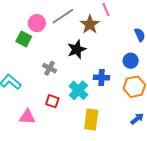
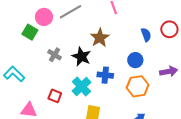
brown star: (90, 24) -> (100, 38), moved
black star: (77, 49) -> (81, 57), moved, turned -30
gray cross: (50, 68) -> (54, 55), moved

